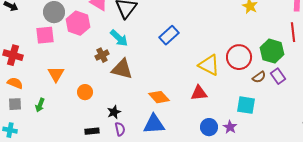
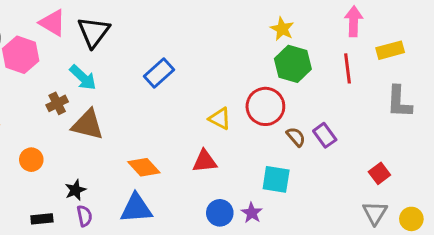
green hexagon: (272, 51) -> (293, 64), moved
yellow triangle: (209, 65) -> (220, 119), size x0.7
brown semicircle: (259, 77) -> (296, 137), turned -96

